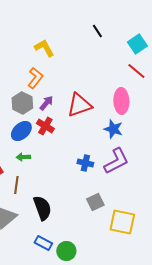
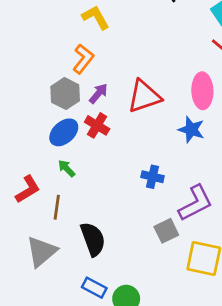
green arrow: (23, 157) -> (67, 168), turned 48
purple L-shape: (116, 161) -> (195, 203), moved

